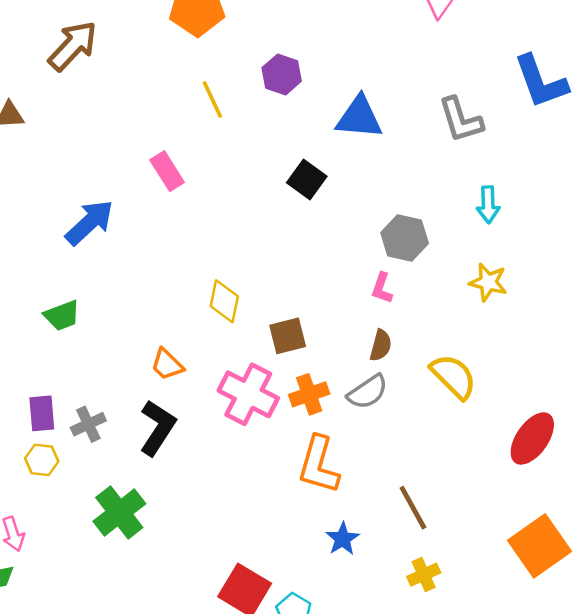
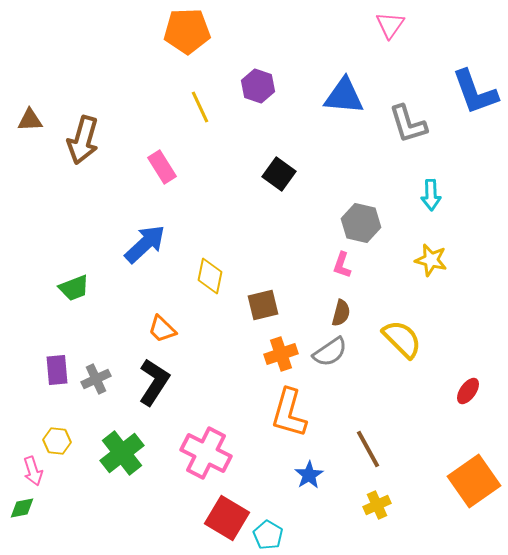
brown arrow: (73, 46) -> (83, 140), moved, turned 153
blue triangle: (359, 117) -> (344, 96), moved
blue arrow: (90, 222) -> (145, 244), moved
pink cross: (248, 394) -> (206, 453), moved
red ellipse: (532, 438) -> (468, 391), size x0.6
yellow hexagon: (42, 460) -> (57, 441), moved

